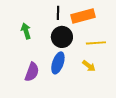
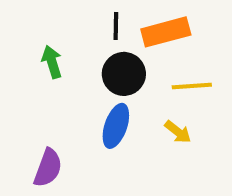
purple semicircle: (32, 72) -> (48, 168), moved

